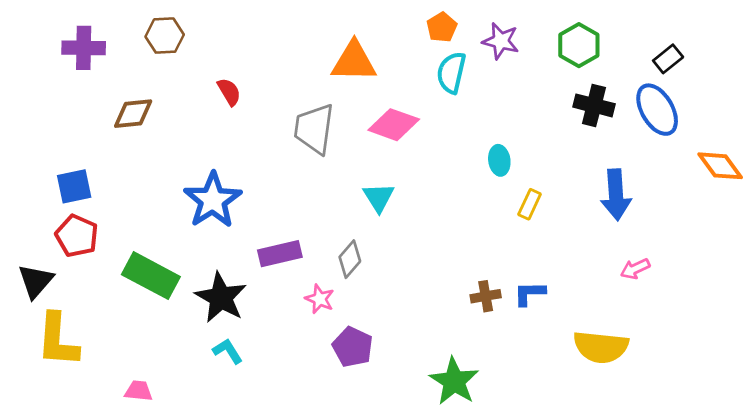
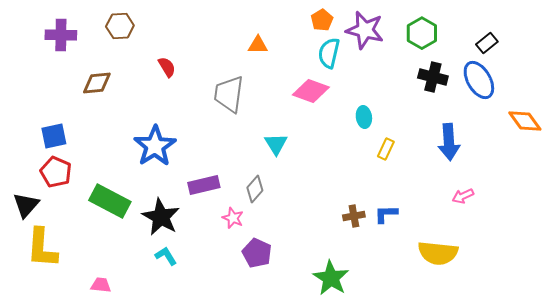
purple star: (501, 41) -> (365, 30), size x1.4
orange triangle: (354, 62) -> (258, 45), size x0.6
pink diamond: (394, 125) -> (311, 91), moved

